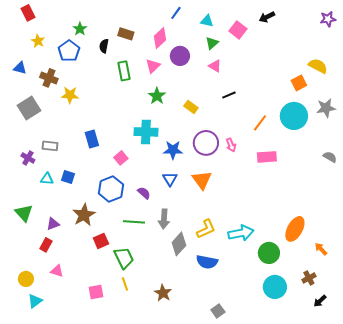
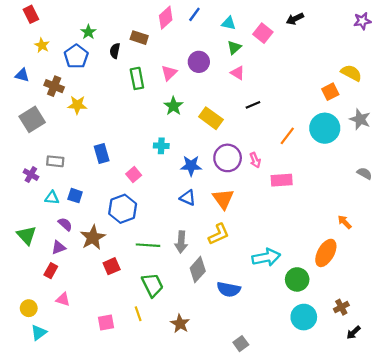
pink diamond: (160, 38) -> (166, 18), moved
yellow rectangle: (191, 107) -> (211, 118), size x1.5
gray star: (326, 108) -> (360, 119), turned 30
cyan cross: (146, 132) -> (161, 146), size x0.6
pink rectangle: (267, 157) -> (282, 180), moved
blue triangle: (170, 179) -> (188, 198), turned -35
purple semicircle: (144, 193) -> (65, 224), moved
yellow L-shape: (206, 229) -> (219, 234), moved
orange arrow: (321, 249) -> (345, 222), moved
green trapezoid: (124, 258) -> (152, 285), moved

